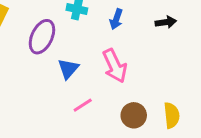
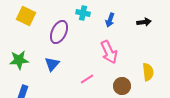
blue triangle: (68, 69) -> (52, 64), moved
yellow semicircle: (172, 115) -> (148, 72), moved

